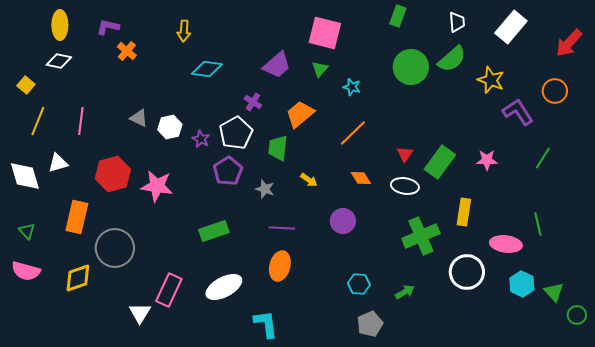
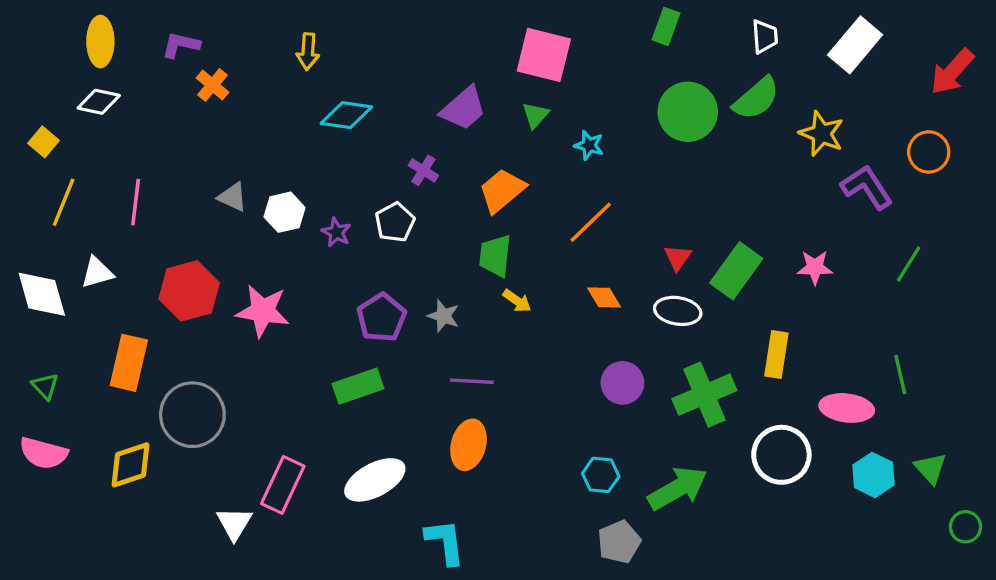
white pentagon: (236, 133) -> (395, 222), size x0.7
green trapezoid: (278, 148) -> (495, 256), moved
purple pentagon: (228, 171) -> (382, 318), moved
purple circle: (343, 221) -> (622, 383), moved
green arrow: (405, 292) -> (678, 488), size x1.8
green triangle: (554, 292) -> (930, 468), moved

